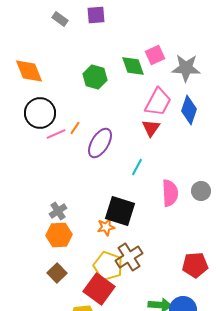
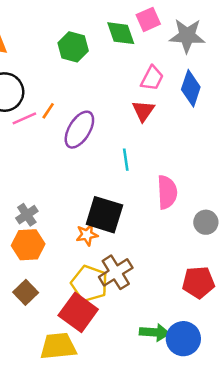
pink trapezoid: (158, 102) -> (152, 78), size x0.7
cyan line: (137, 167) -> (126, 160), turned -36
gray circle: (201, 191) -> (206, 222), moved

